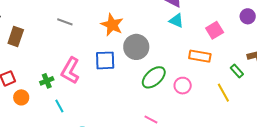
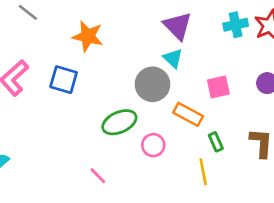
orange star: (112, 25) -> (88, 36), turned -30
gray circle: (136, 47) -> (152, 84), moved
green rectangle: (237, 71) -> (216, 142), moved

